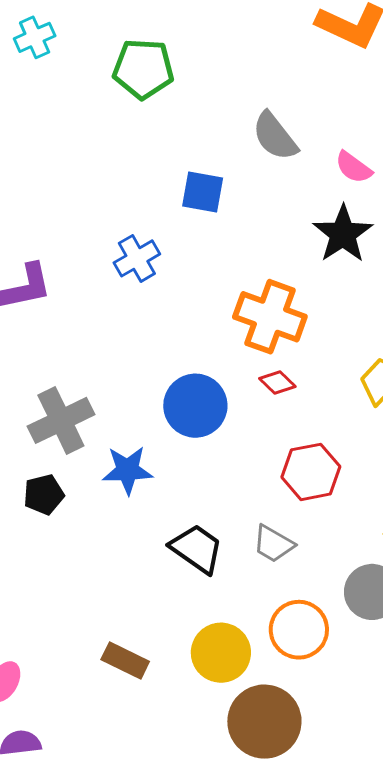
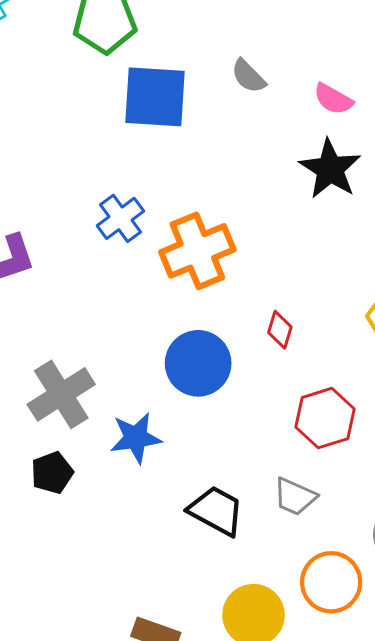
gray semicircle: (275, 136) -> (248, 76), size x0.7
blue square: (203, 192) -> (155, 97), moved, size x1.5
orange cross: (270, 317) -> (197, 251), moved, turned -36
red diamond: (277, 382) -> (280, 330), turned 69

